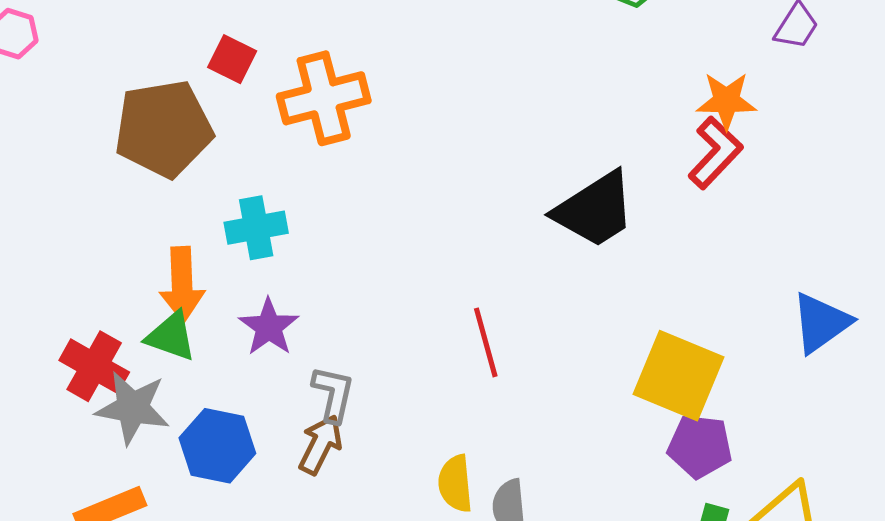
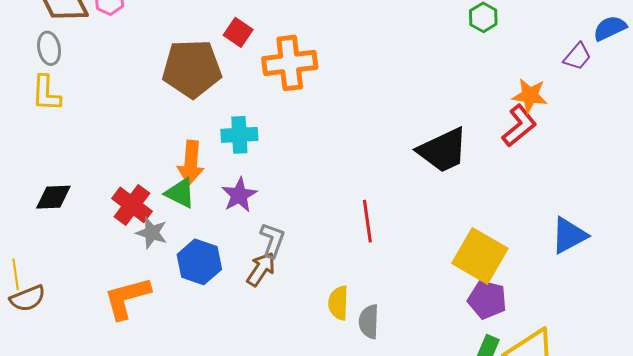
gray star: (133, 408) -> (152, 233), size x0.7

